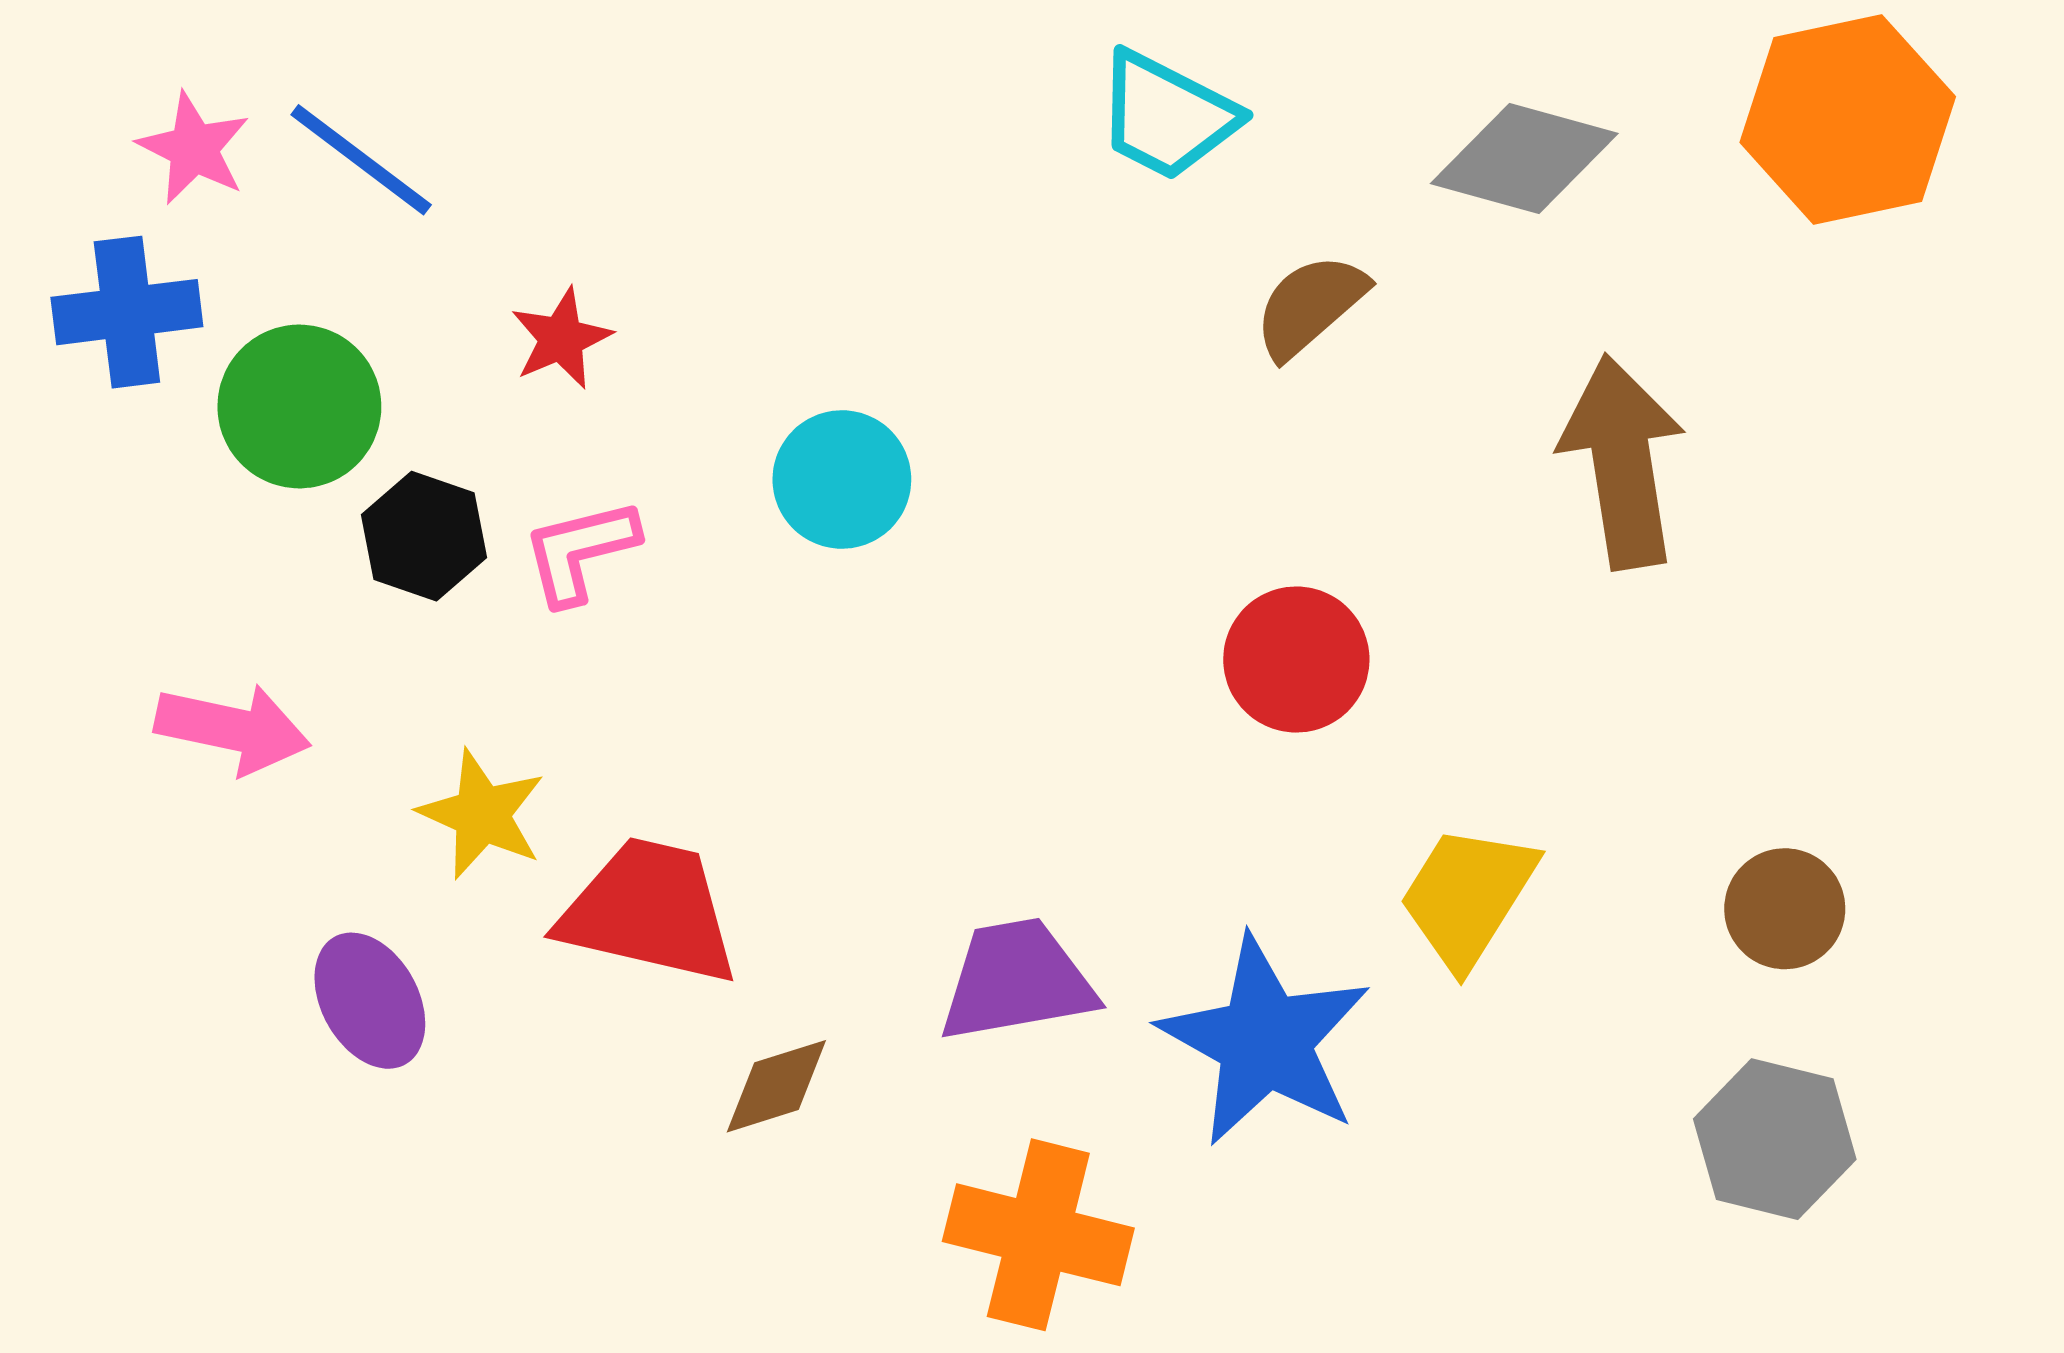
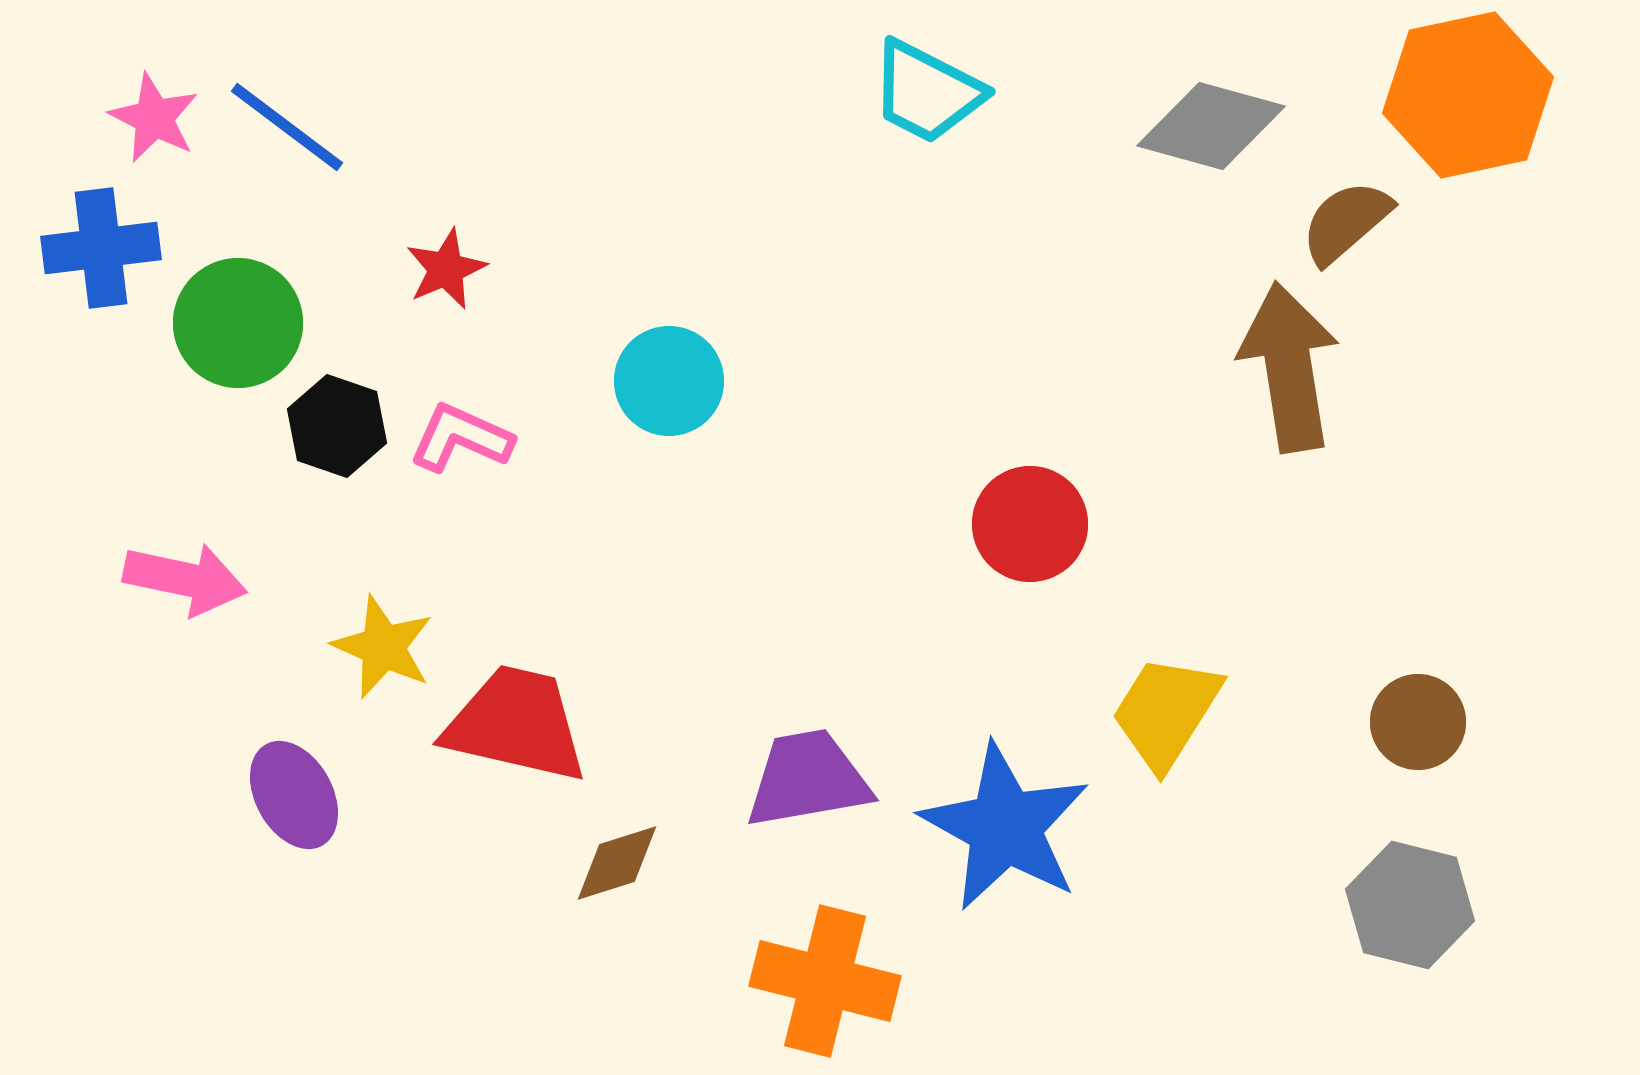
brown semicircle: (1310, 306) -> (1346, 222), moved
pink L-shape: (580, 551) -> (461, 438), turned 38

